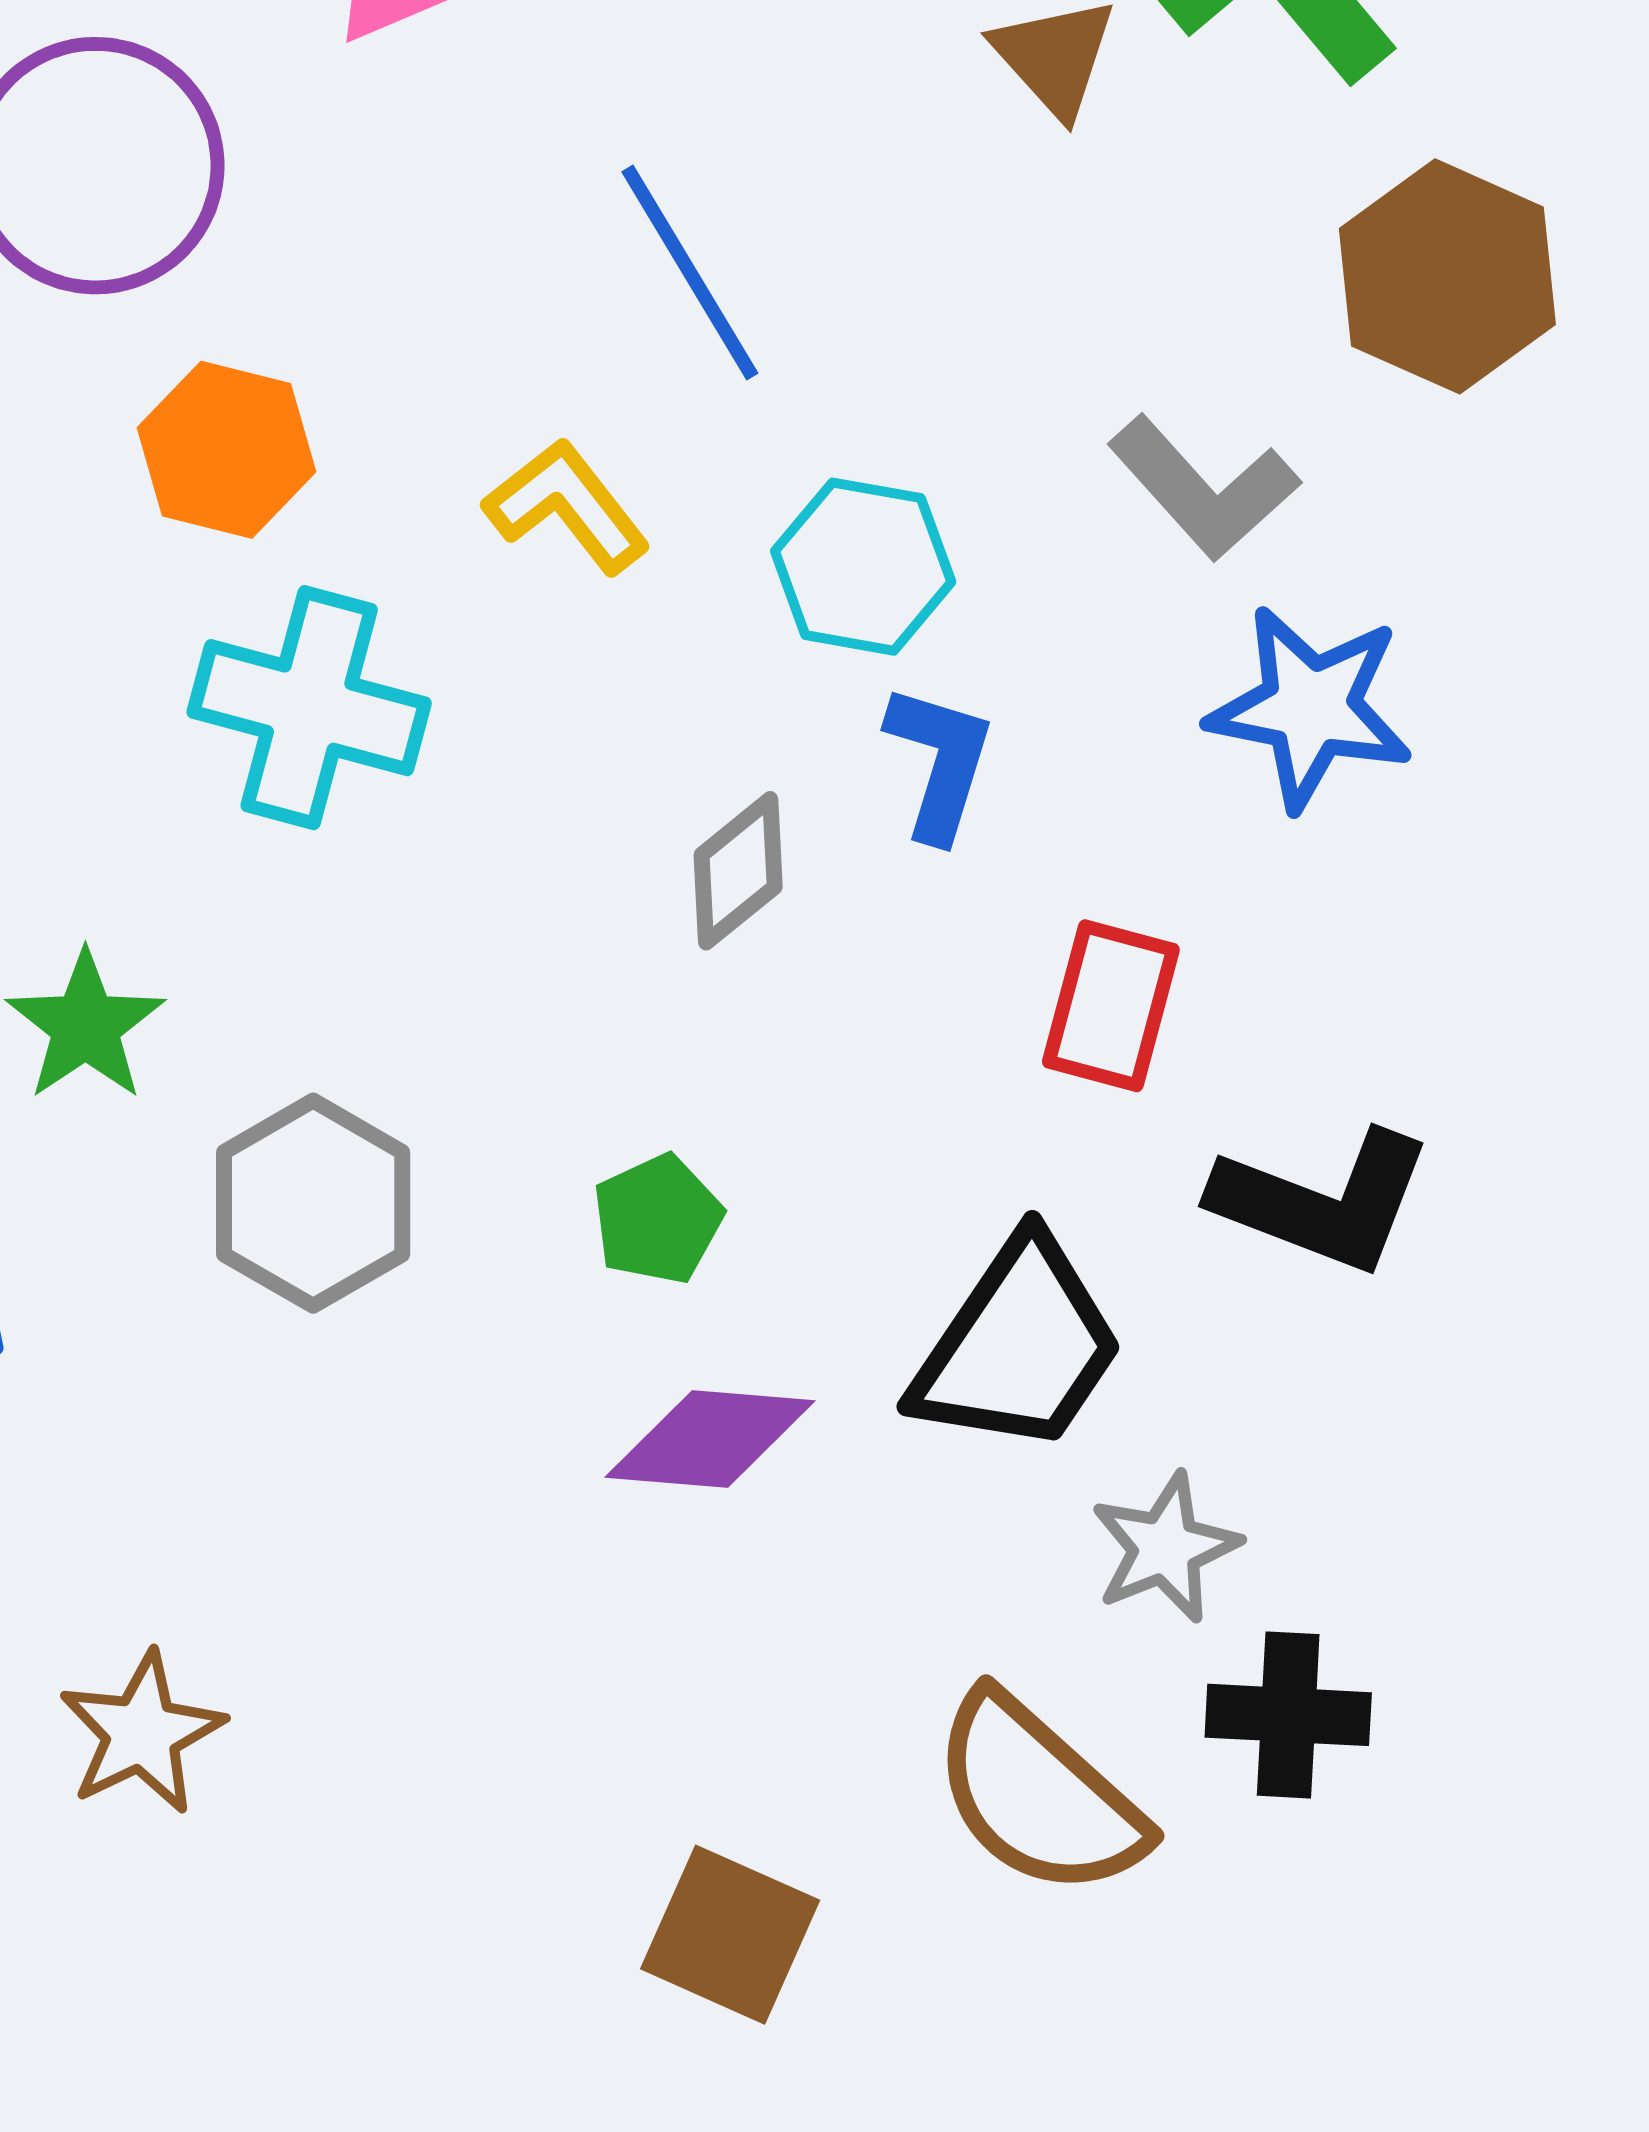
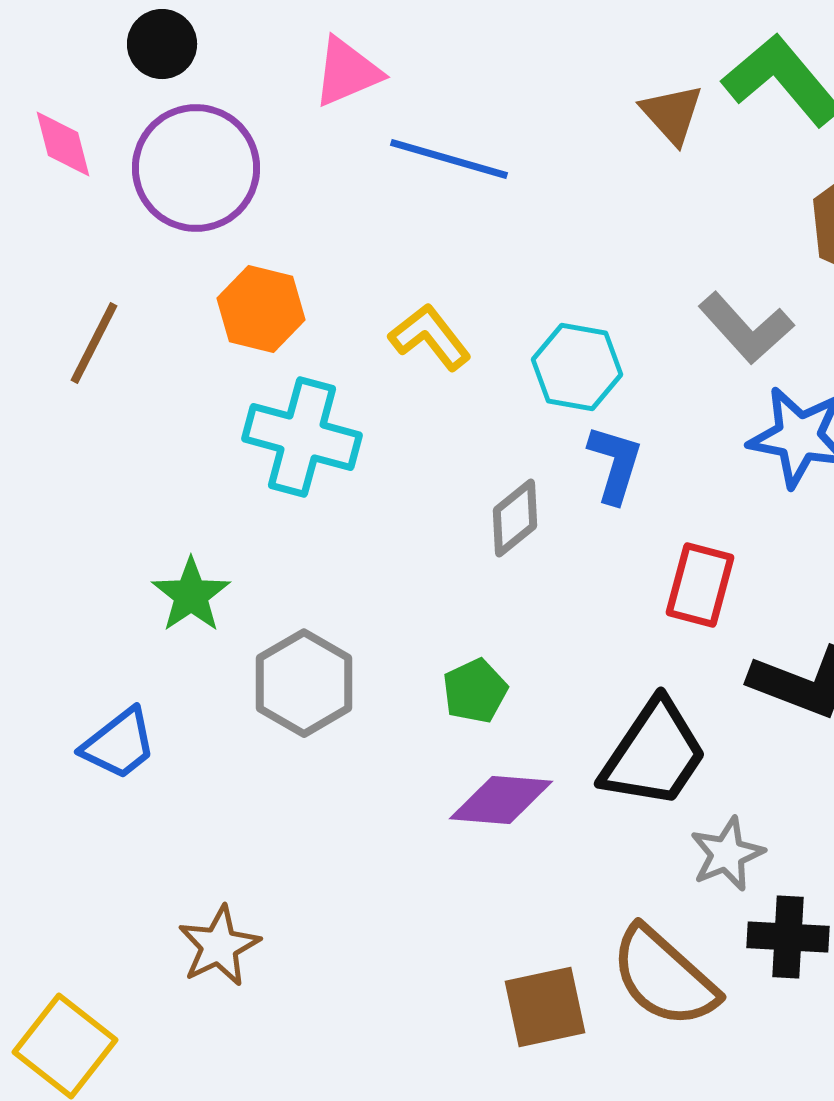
blue line: (690, 272) -> (449, 159), moved, turned -43
brown square: (730, 1935) -> (545, 1007), moved, turned -36

